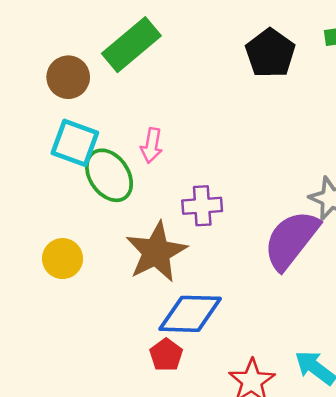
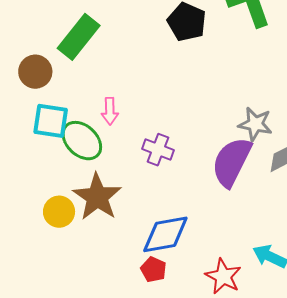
purple cross: (202, 206) -> (158, 150), turned 36
brown star: (156, 252) -> (97, 197), moved

